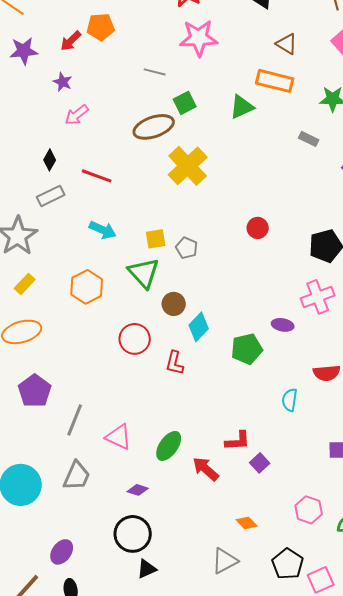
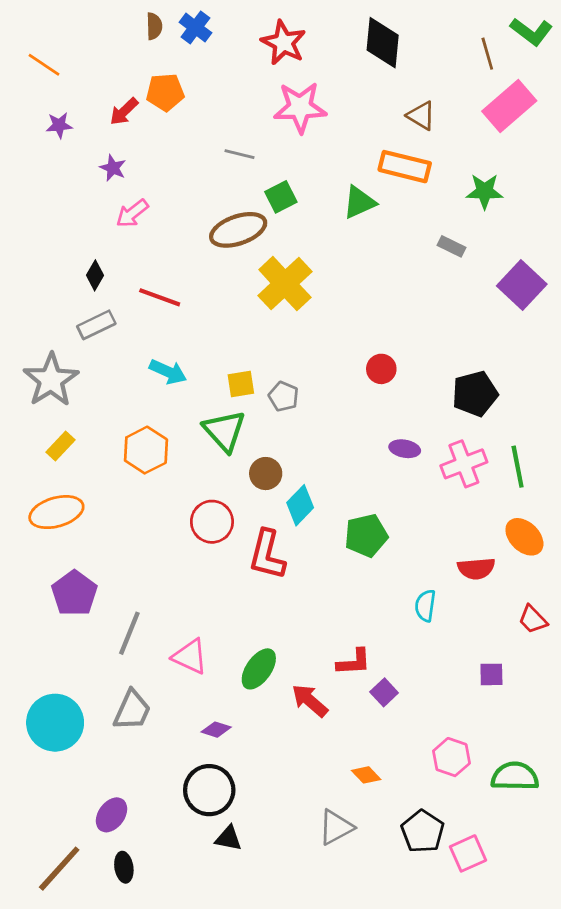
purple star: (24, 51) -> (59, 125), size x0.7
purple ellipse: (283, 325) -> (405, 449), moved
red L-shape: (175, 363) -> (267, 555), size x1.5
black triangle: (147, 569) -> (228, 838), turned 35

